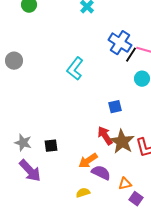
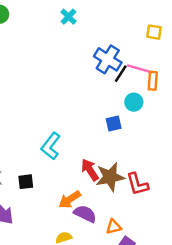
cyan L-shape: (75, 69) -> (51, 146), moved
blue square: (115, 107) -> (114, 123), moved
brown star: (122, 142) -> (110, 177), turned 30

